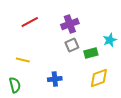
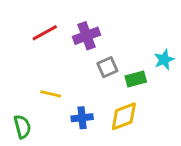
purple cross: (70, 24) -> (87, 36), moved
yellow line: (23, 60) -> (51, 94), moved
yellow diamond: (99, 78) -> (124, 116), moved

